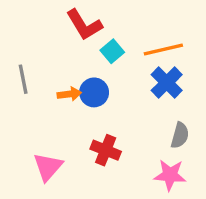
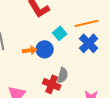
cyan square: (112, 51) -> (60, 33), moved
gray semicircle: (180, 135) -> (63, 75), moved

